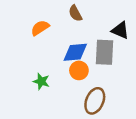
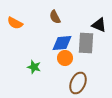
brown semicircle: (75, 13) -> (55, 17), moved
orange semicircle: (40, 28) -> (15, 23), moved, turned -119

